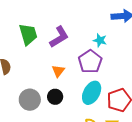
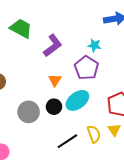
green trapezoid: (28, 34) -> (21, 28), moved, turned -40
cyan ellipse: (92, 93) -> (77, 100), moved, turned 30

